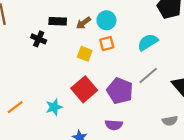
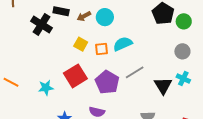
black cross: (39, 39) -> (41, 24), size x1.5
cyan semicircle: (148, 42) -> (123, 44), moved
orange square: (107, 44) -> (102, 49), moved
orange line: (15, 107) -> (11, 82), turned 56

